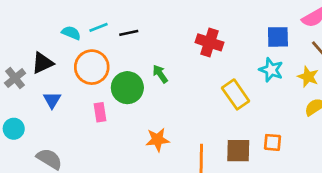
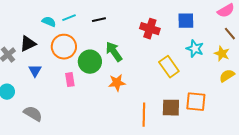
black line: (129, 33) -> (99, 20), moved
blue square: (278, 37) -> (186, 21), moved
green arrow: (160, 74) -> (114, 52), size x1.5
orange star: (157, 140) -> (117, 83), moved
orange square: (272, 142) -> (196, 102), size x1.5

